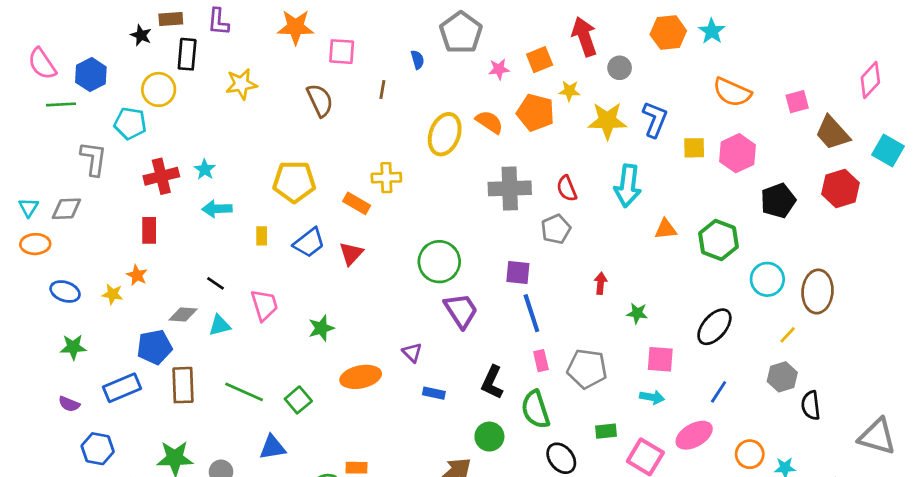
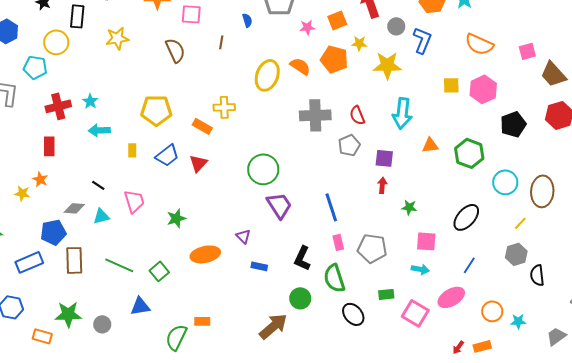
blue L-shape: (655, 119) -> (422, 40), moved
purple square: (518, 273) -> (384, 158), moved

